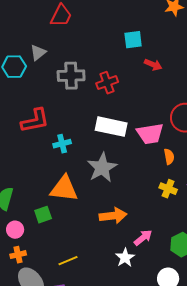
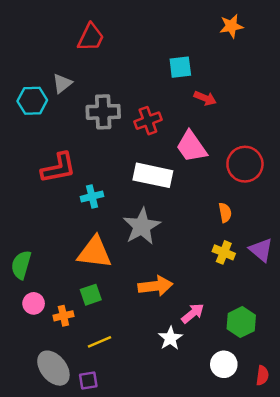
pink trapezoid: (150, 134) -> (191, 147), moved, turned 64
green square: (43, 215) -> (91, 295), moved
orange cross: (18, 255) -> (63, 316), moved

